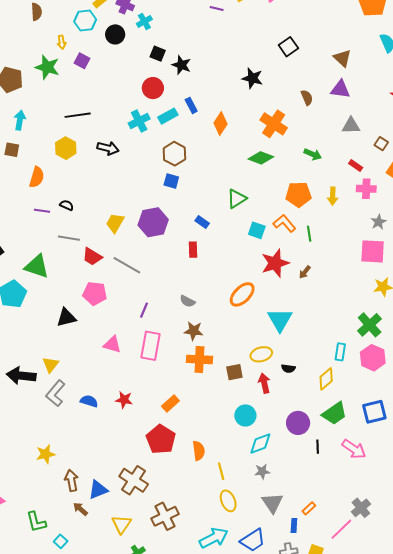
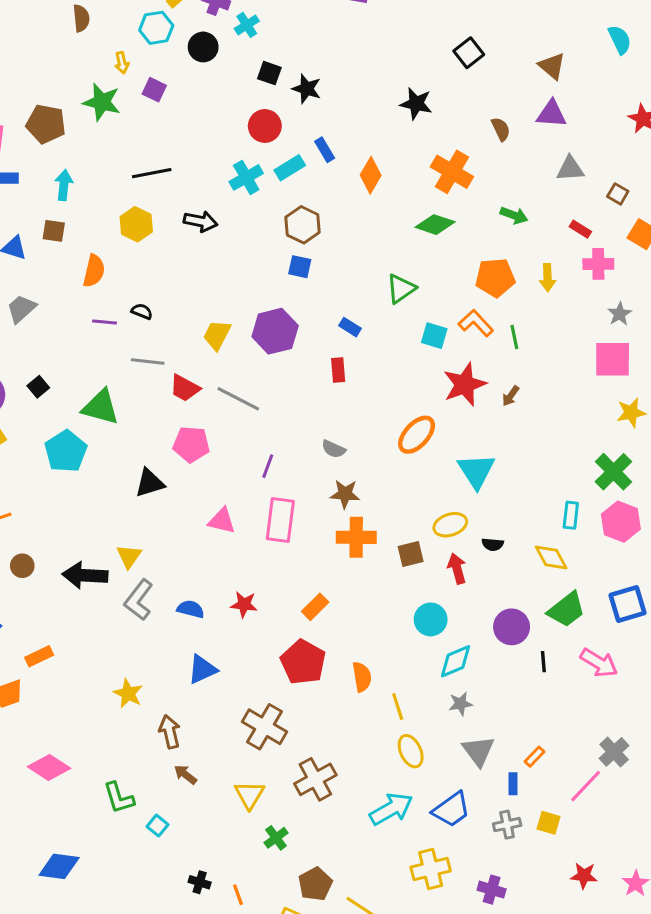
yellow diamond: (326, 379) -> (551, 558), turned -75
yellow star: (46, 454) -> (128, 693), turned -30
blue triangle: (98, 490) -> (202, 669), moved

